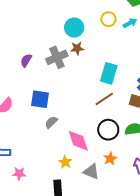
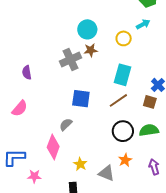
yellow circle: (108, 19) -> (124, 38), moved
purple semicircle: (26, 60) -> (27, 72), moved, turned -40
blue square: (40, 99) -> (81, 99), moved
pink diamond: (78, 141) -> (53, 147), moved, turned 40

